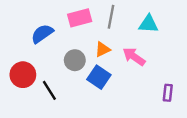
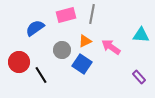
cyan triangle: (148, 24) -> (141, 35), moved
purple rectangle: (168, 93) -> (139, 77), turned -48

